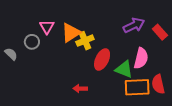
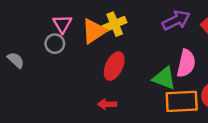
yellow cross: (85, 41) -> (115, 24), moved
gray circle: (32, 42) -> (55, 44), moved
red ellipse: (102, 59) -> (114, 66), moved

